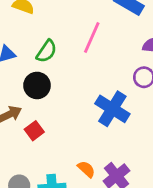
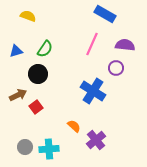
pink line: (92, 38) -> (92, 44), moved
orange semicircle: (86, 169) -> (74, 126), moved

